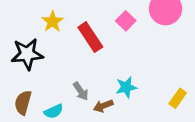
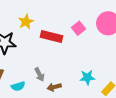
red rectangle: (90, 37) -> (51, 36), turned -50
cyan star: (126, 87) -> (87, 77), moved

